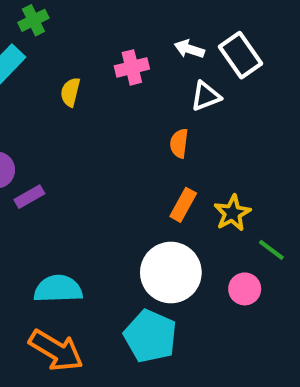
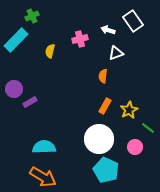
white rectangle: (241, 55) -> (133, 21), moved
cyan pentagon: (150, 336) -> (106, 170), moved

